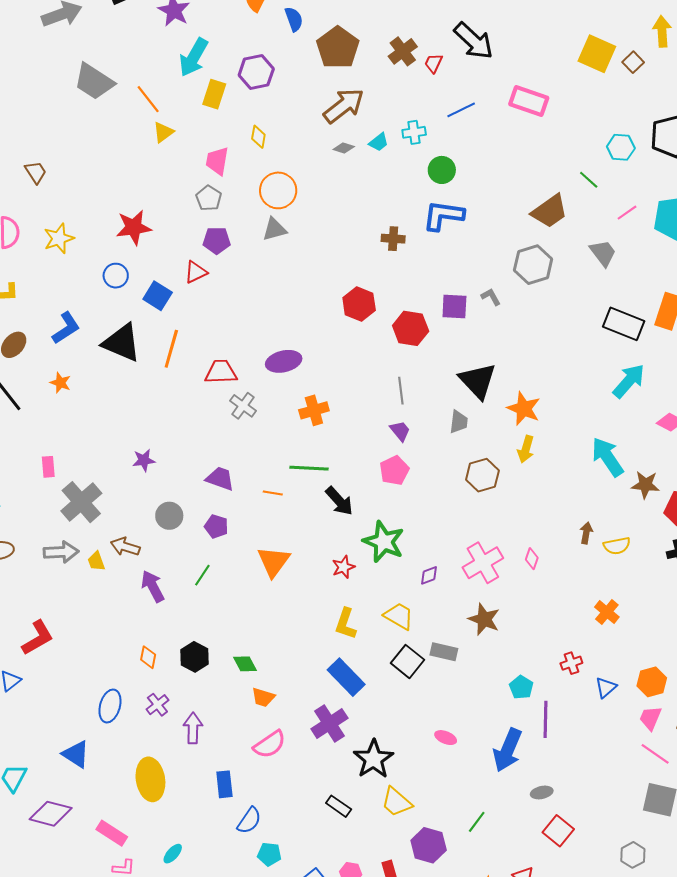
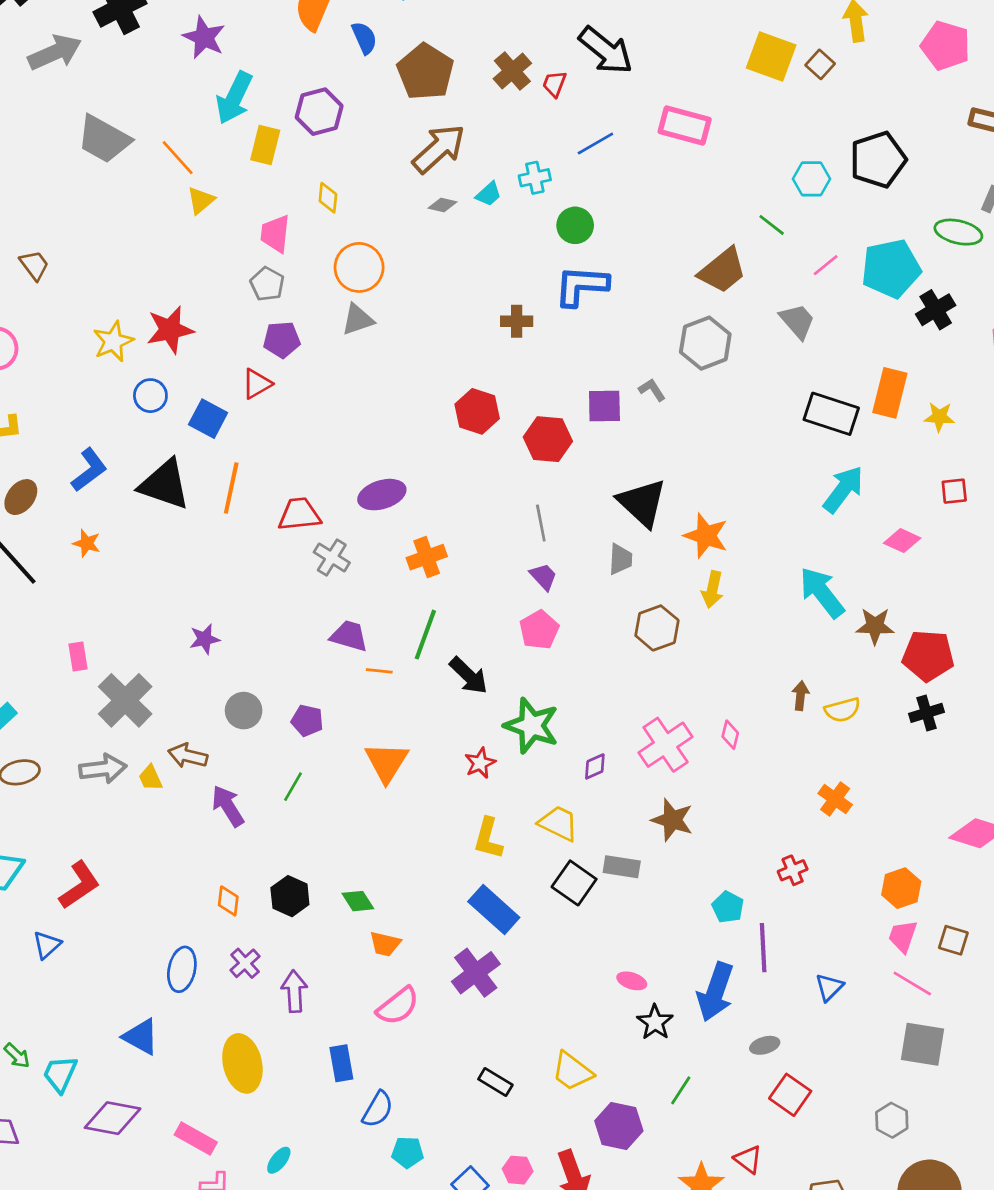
yellow star: (59, 238) -> (113, 341), moved
green line: (309, 468) -> (425, 635), turned -69
purple trapezoid: (220, 479) -> (349, 636), moved
blue triangle: (606, 687) -> (829, 987), moved
black star: (374, 759) -> (655, 1022), moved, size x0.7

